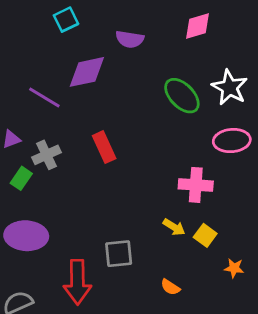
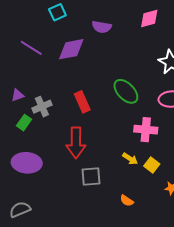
green ellipse: (182, 96) -> (126, 91), moved
purple line: (44, 98) -> (31, 48), moved
red arrow: (77, 282) -> (76, 143), moved

